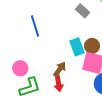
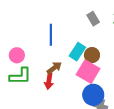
blue line: (35, 26) -> (51, 35), moved
cyan rectangle: (77, 47) -> (77, 52), turned 36

